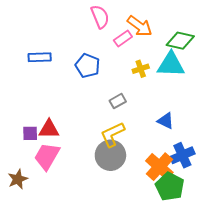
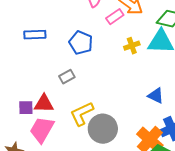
gray rectangle: (118, 101) -> (67, 77), moved
yellow L-shape: (113, 134) -> (82, 114), moved

